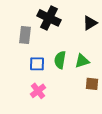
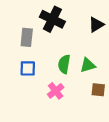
blue square: (37, 64) -> (28, 68), moved
pink cross: (38, 91) -> (56, 91), moved

